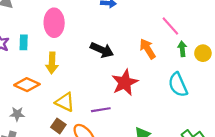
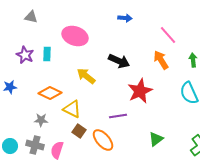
pink ellipse: (54, 23) -> (75, 36), turned -70
pink line: (170, 26) -> (168, 35), moved
yellow arrow: (52, 63) -> (86, 76), moved, turned 126
yellow triangle: (65, 102) -> (72, 109), moved

